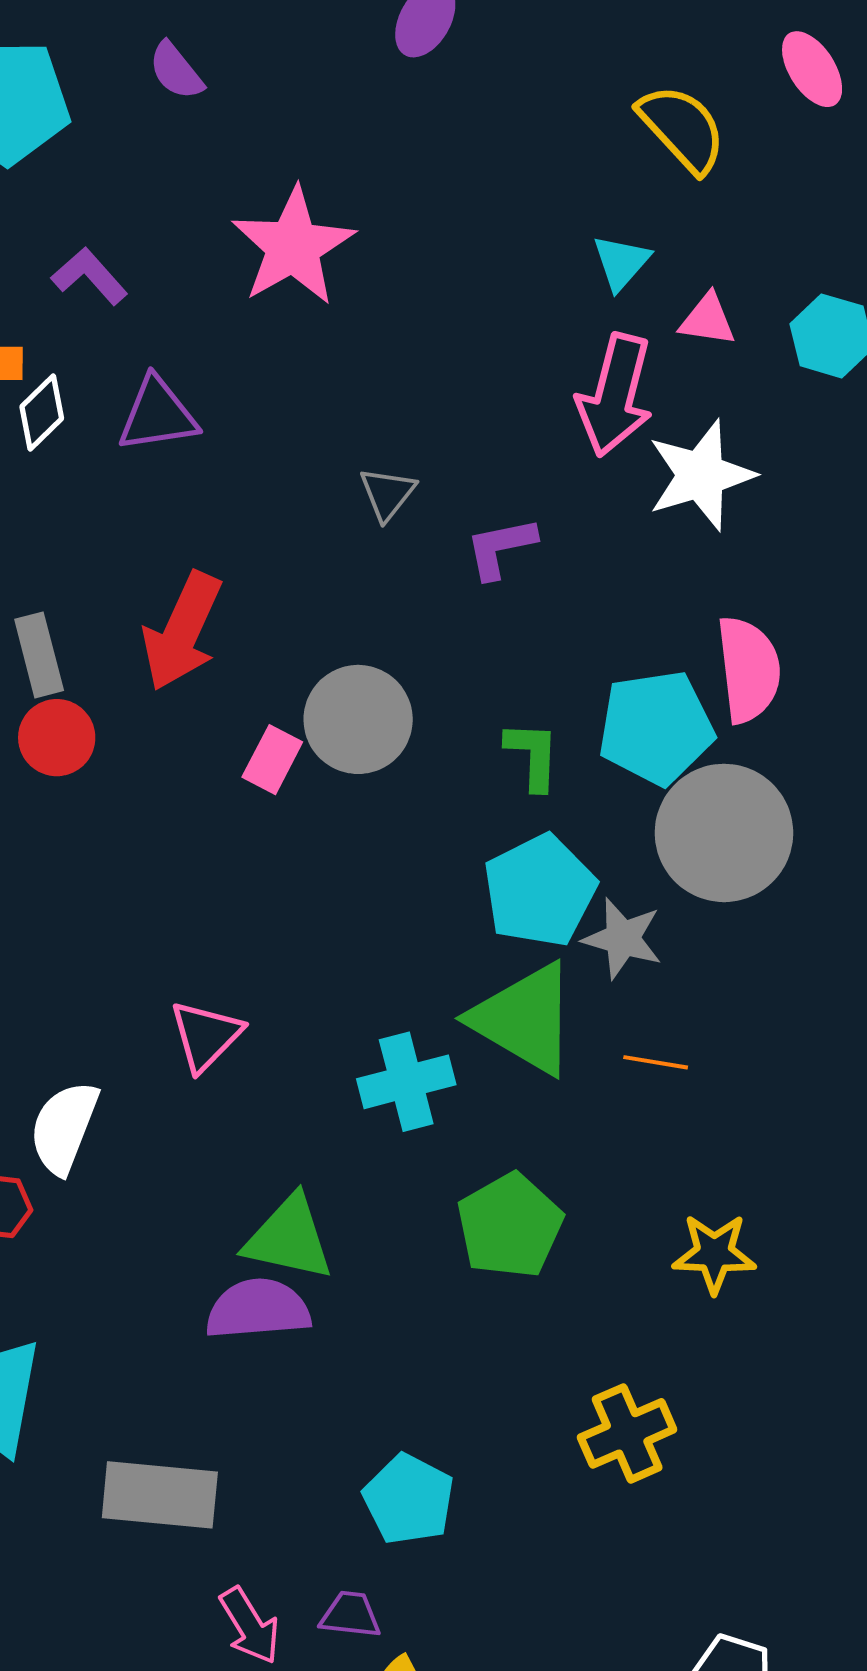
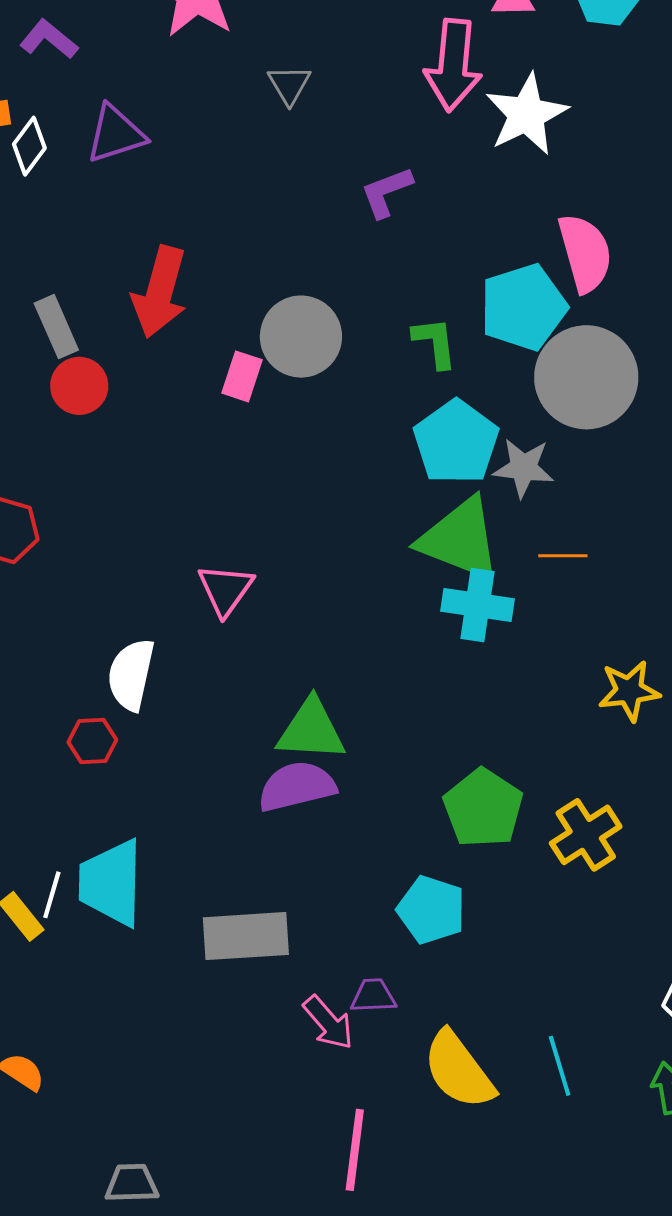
gray triangle: (387, 494) -> (289, 85), moved
cyan cross: (406, 1082) -> (478, 605), moved, turned 32
green pentagon: (510, 1226) -> (483, 808), moved
purple trapezoid: (351, 1615) -> (373, 996), moved

